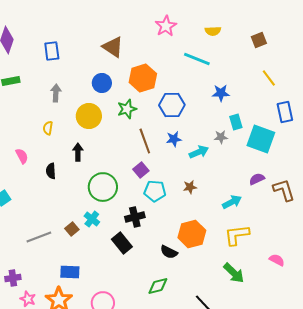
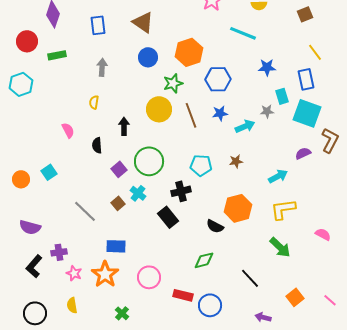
brown triangle: (113, 47) -> (143, 22), moved
blue rectangle: (285, 112) -> (306, 79), moved
yellow circle: (89, 116) -> (159, 109), moved
purple square: (141, 170) -> (119, 169), moved
brown L-shape: (284, 190) -> (330, 140), moved, turned 45
gray line: (39, 237) -> (85, 211), turned 65

